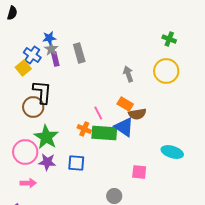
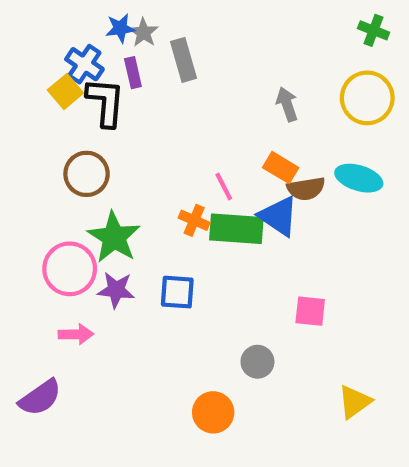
gray star: (51, 49) -> (144, 32), moved
black L-shape: (42, 92) -> (106, 102), moved
cyan ellipse: (172, 152) -> (359, 178), moved

